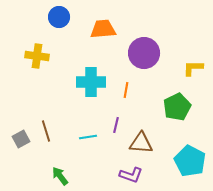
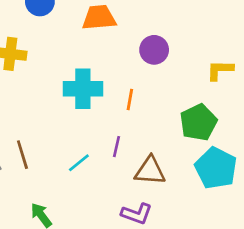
purple circle: (144, 53) -> (154, 50), size x0.7
cyan line: (88, 137) -> (79, 163), turned -30
cyan pentagon: (190, 161) -> (216, 168), moved

